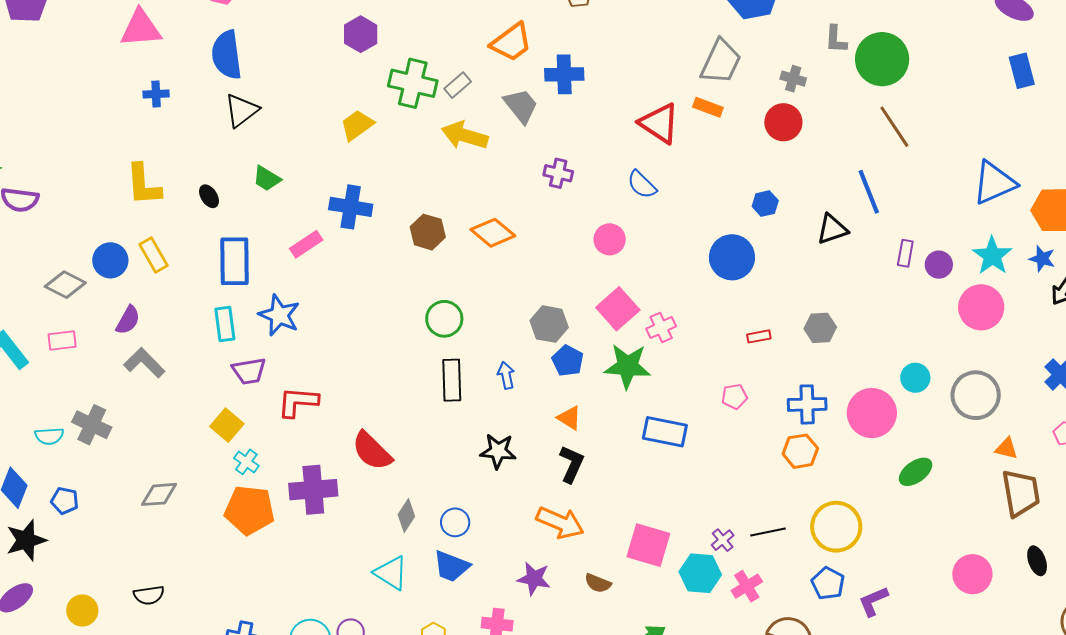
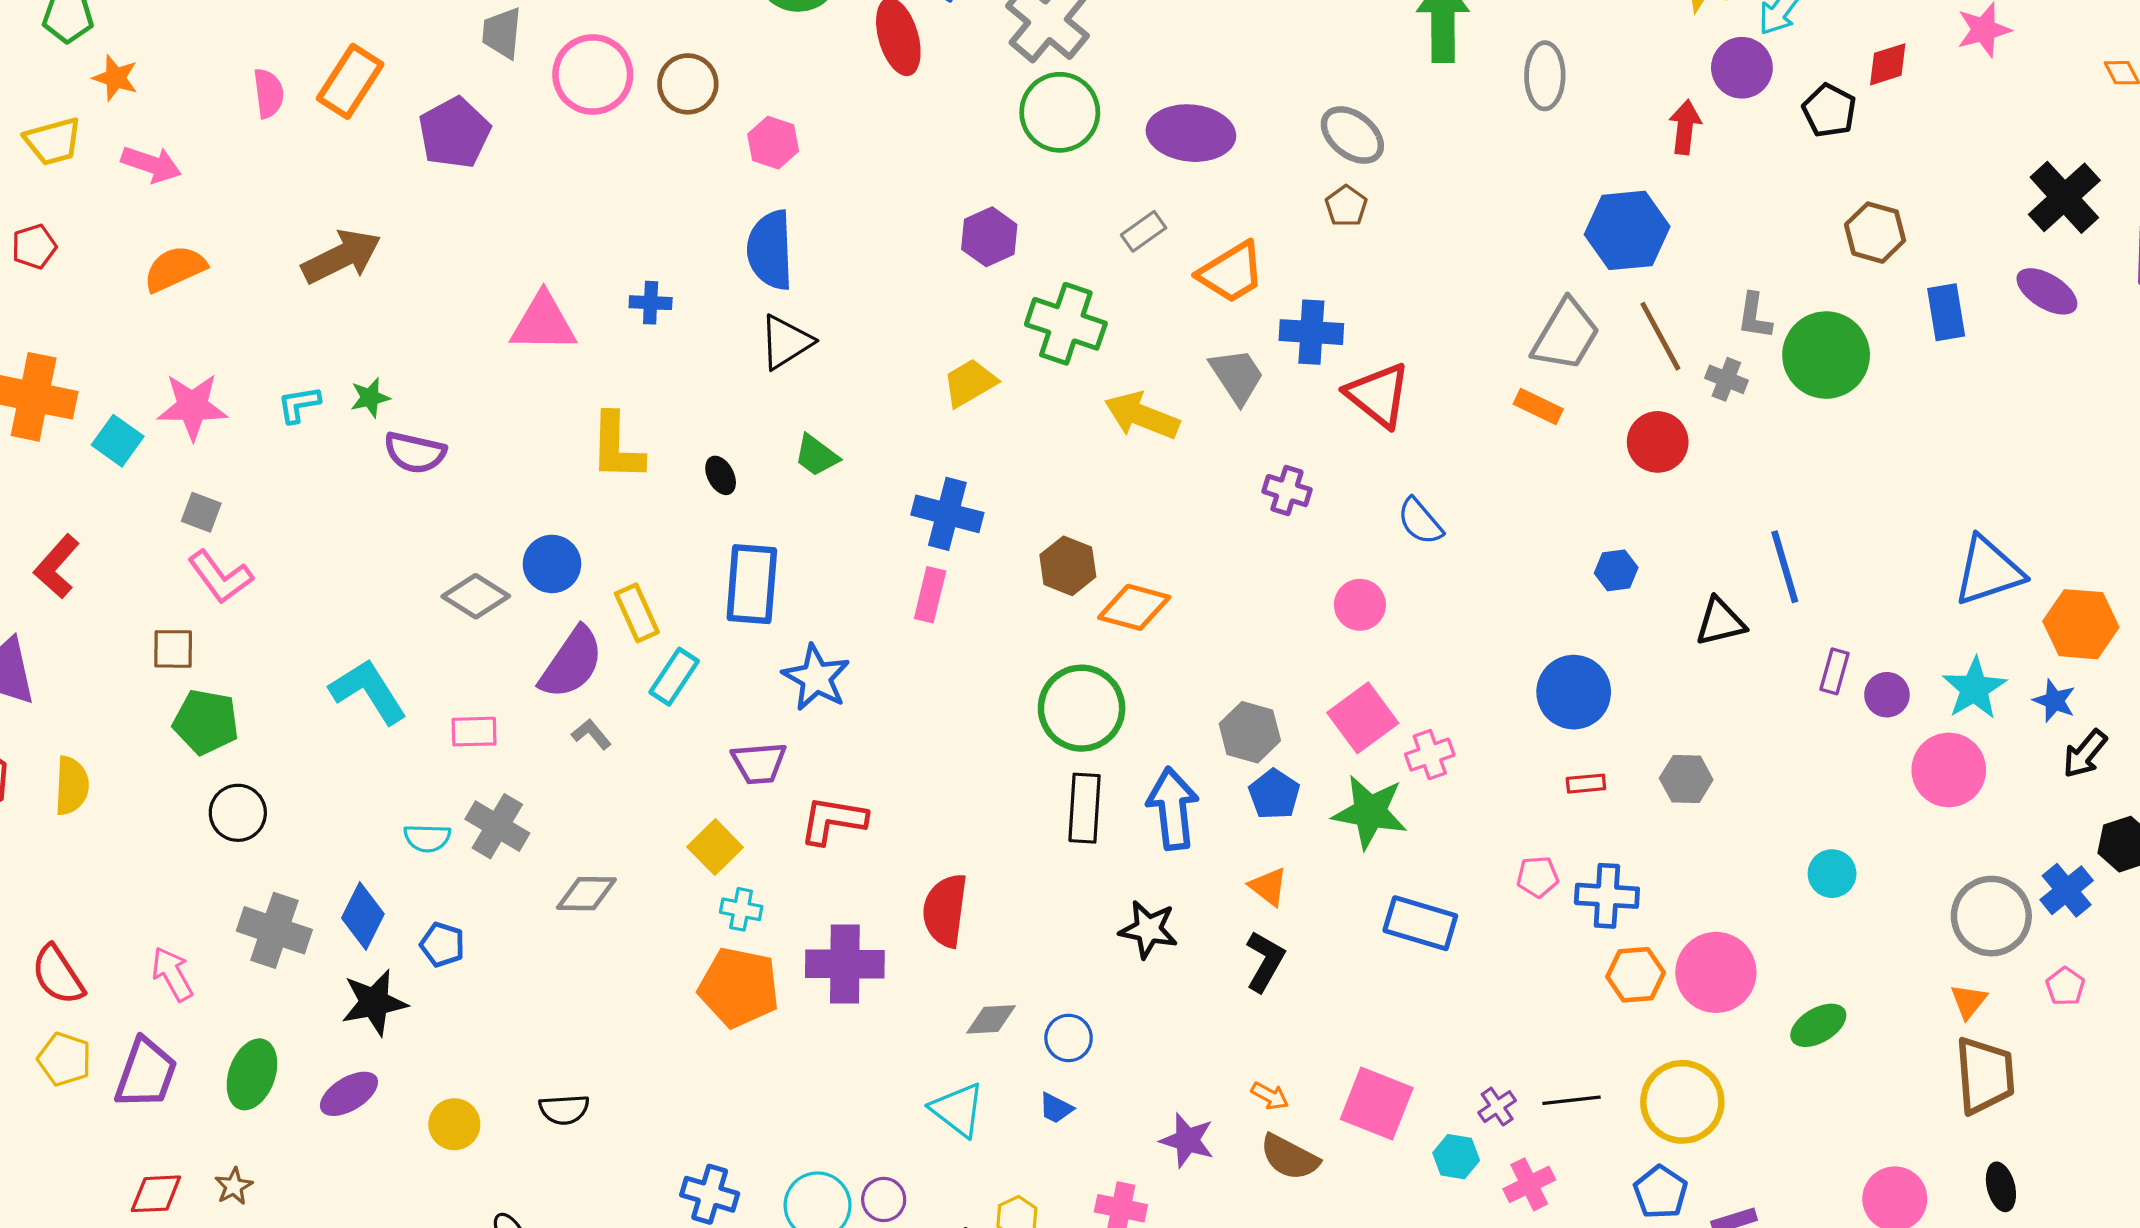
pink triangle: (141, 28) -> (543, 323), moved
blue rectangle: (1022, 71) -> (1946, 312), moved
gray cross: (793, 79) -> (1726, 379), moved
gray rectangle: (458, 85) -> (1144, 231), moved
red triangle: (659, 123) -> (1378, 395), moved
brown line: (894, 127) -> (1660, 336), moved
orange diamond: (493, 233) -> (1134, 607), moved, turned -30
pink rectangle: (306, 244) -> (930, 595), moved, turned -48
yellow rectangle: (154, 255) -> (637, 613), moved
blue circle: (732, 257) -> (1574, 692), moved
green circle: (444, 319) -> (1082, 708), size x1.4
purple semicircle: (128, 320) -> (571, 663), size x1.6
cyan rectangle: (225, 324) -> (674, 677), moved, turned 36
pink rectangle: (62, 340) -> (474, 732), moved
gray L-shape: (144, 363) -> (591, 734), size x0.6
blue arrow: (506, 375) -> (1173, 808), size x1.8
gray circle: (976, 395) -> (1991, 916), moved
blue cross: (807, 404) -> (1607, 896), moved
pink circle: (872, 413) -> (1716, 972), moved
orange triangle: (1007, 448) -> (1969, 1001), turned 50
red semicircle: (372, 451) -> (945, 910), turned 48
cyan cross: (246, 462) -> (741, 909), turned -30
gray diamond: (159, 494) -> (586, 894), moved
gray diamond: (406, 515) -> (991, 1019), turned 48
orange arrow: (560, 523) -> (1270, 1096), moved, size x0.5
blue trapezoid: (451, 566) -> (1056, 1108), size x0.6
cyan hexagon: (700, 573) -> (1456, 1157), size x0.7
brown semicircle: (598, 583) -> (1289, 1157), size x1.4

